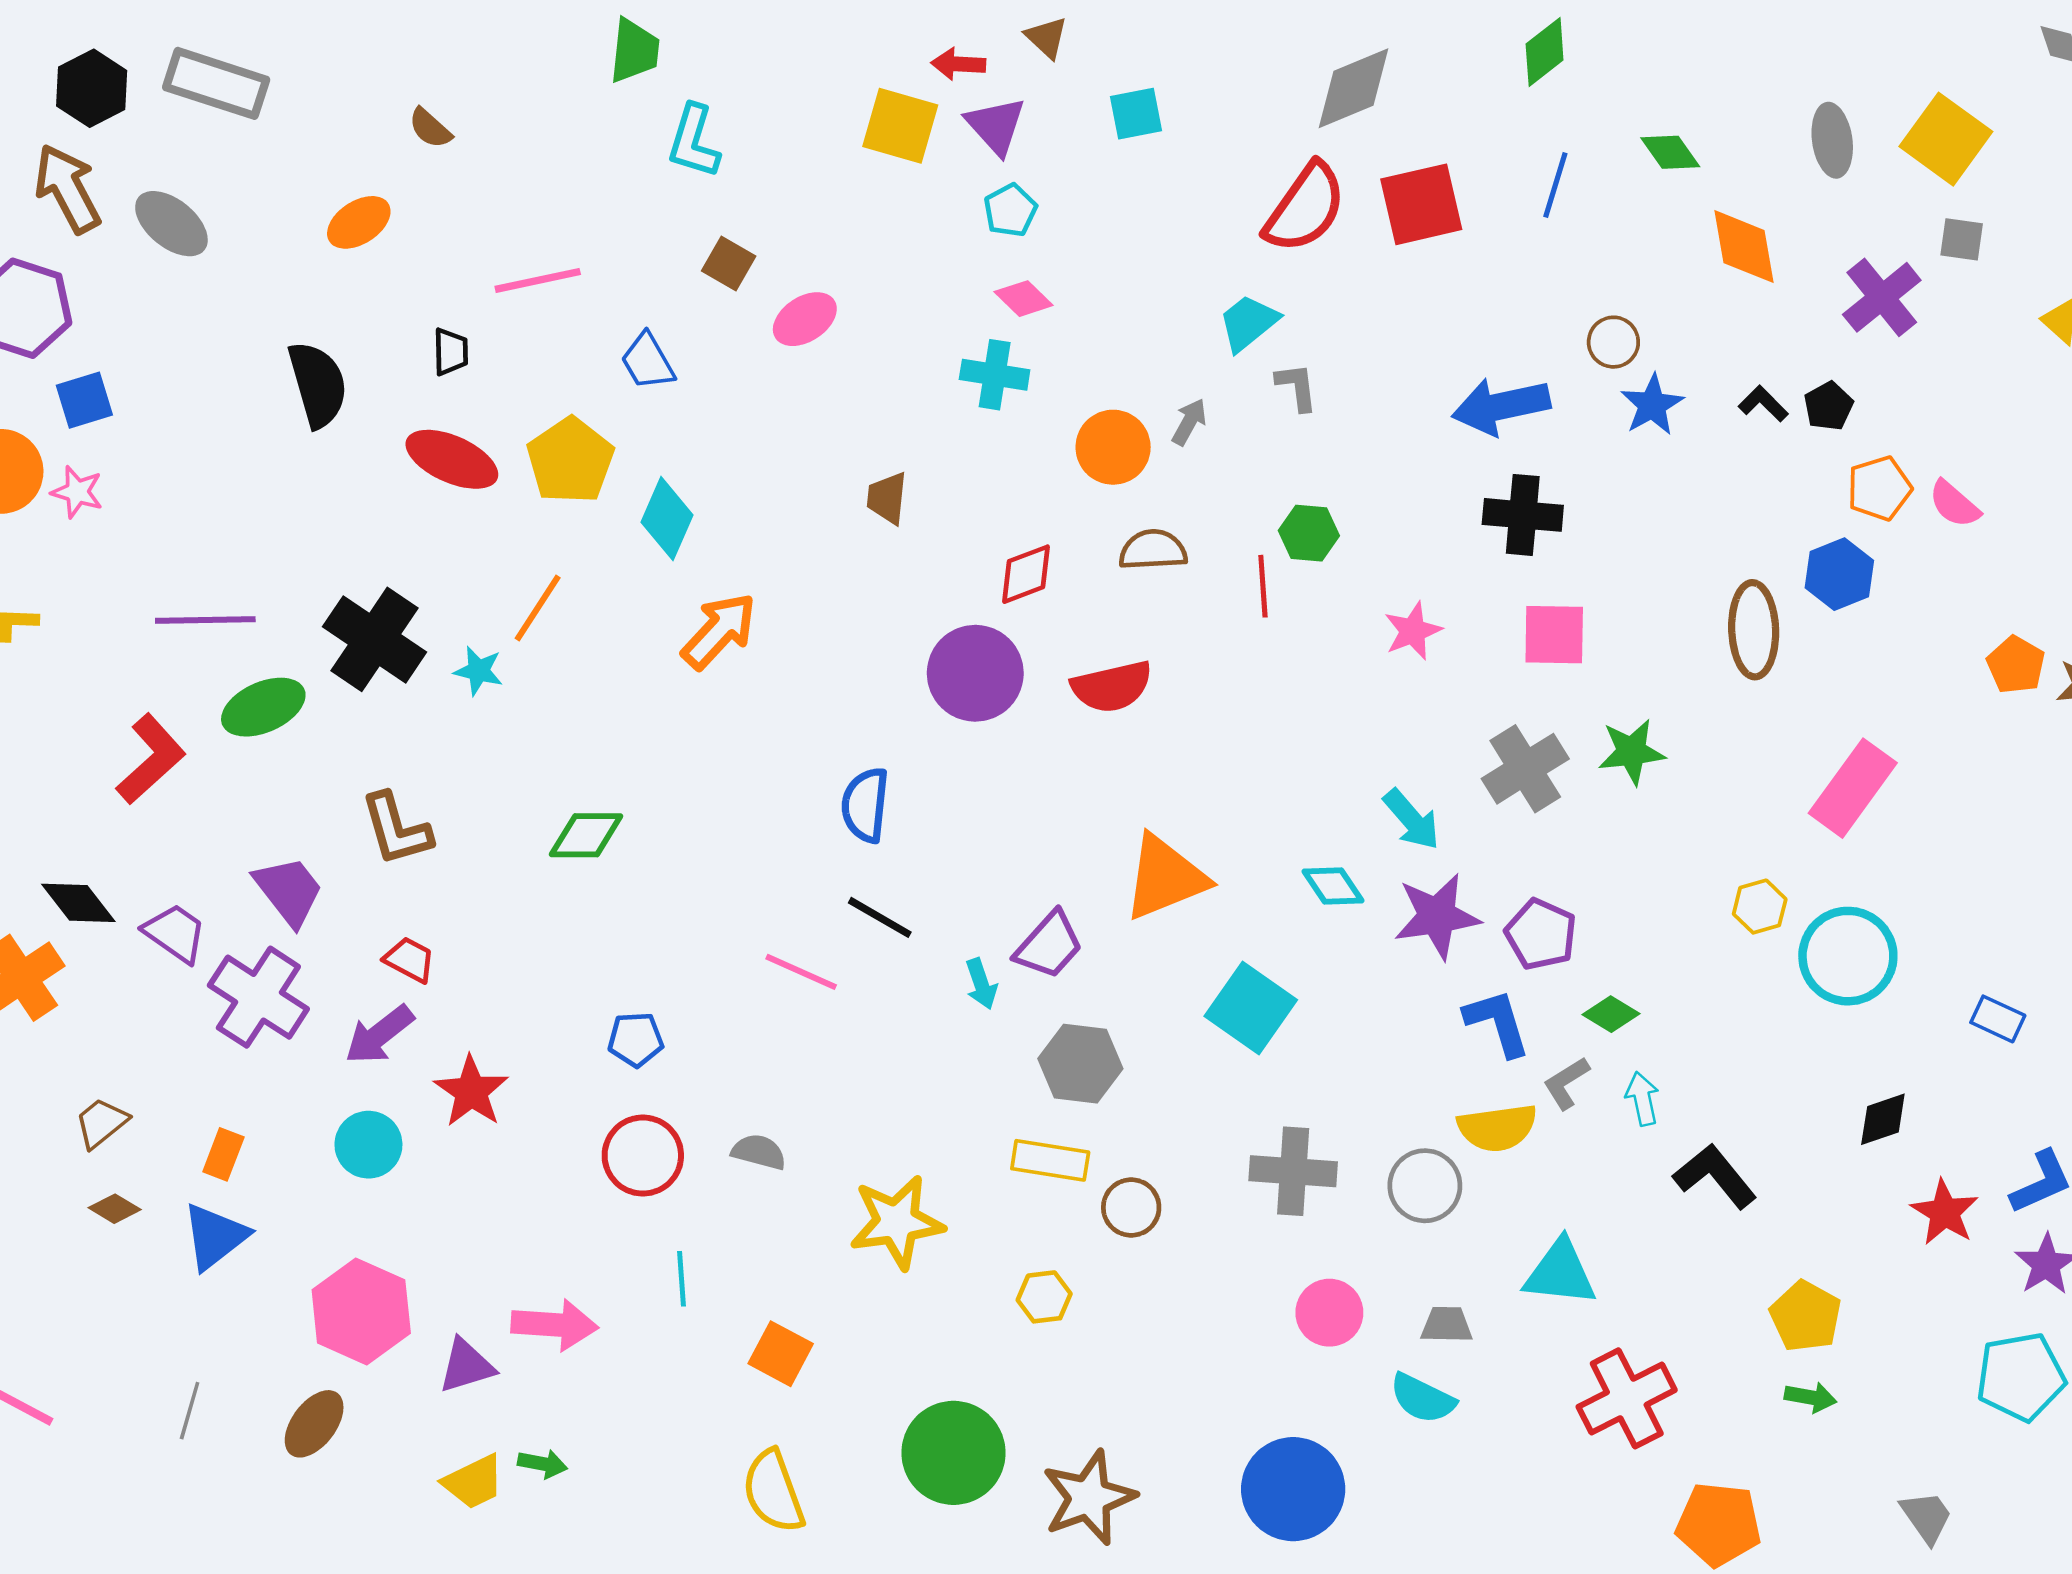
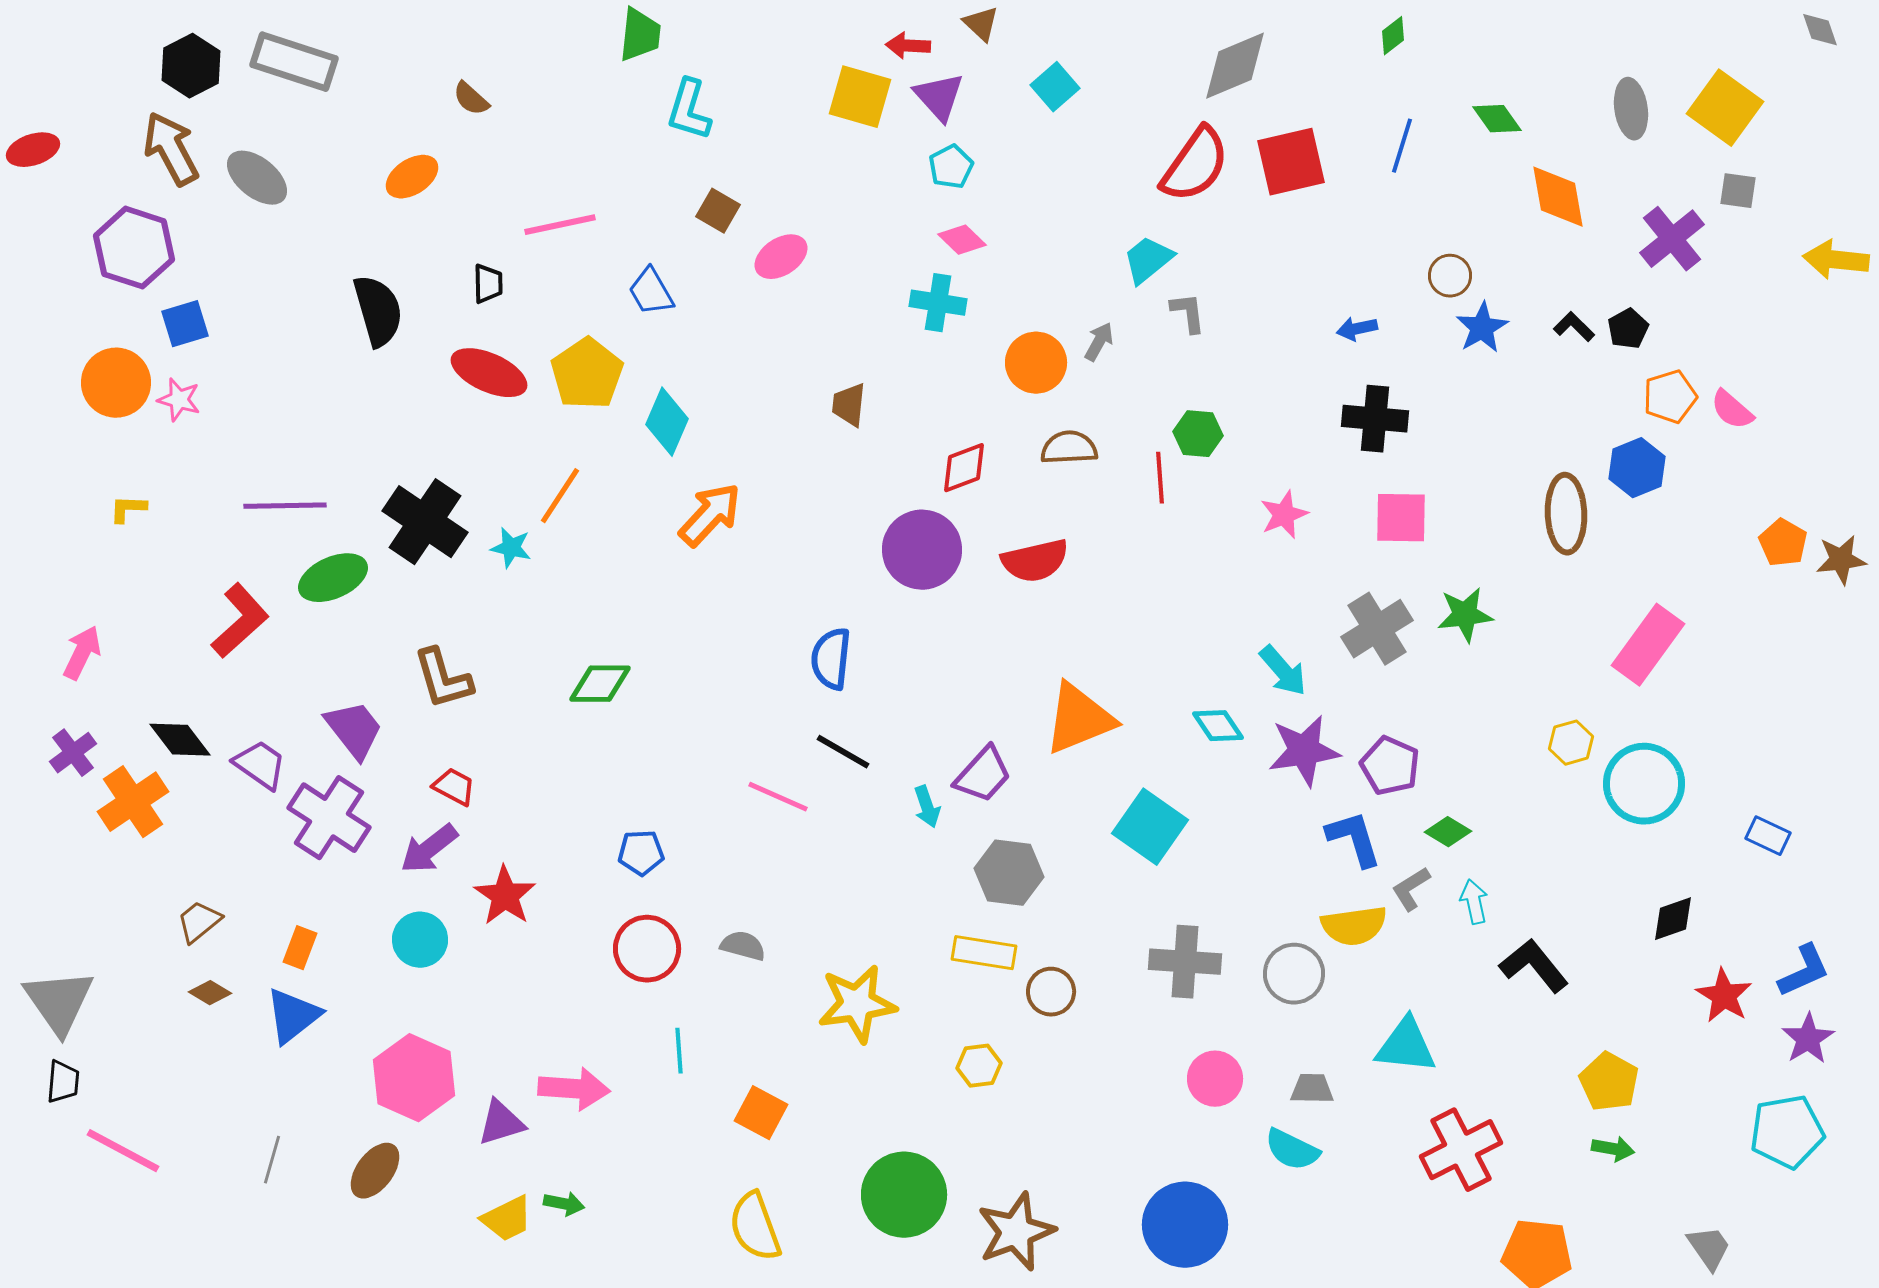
green diamond: (1545, 52) -> (1393, 36), size x0.7
cyan square: (1136, 114) -> (1055, 87), turned -30
blue arrow: (1501, 406) -> (1357, 329), size x0.5

